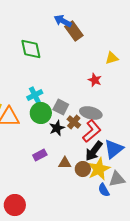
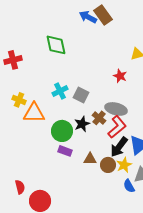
brown rectangle: (74, 31) -> (103, 15), moved
gray square: (61, 107) -> (81, 95), moved
green circle: (41, 113) -> (62, 131), moved
purple rectangle: (40, 155) -> (65, 151), turned 48
yellow star: (99, 169) -> (124, 165), size x0.7

